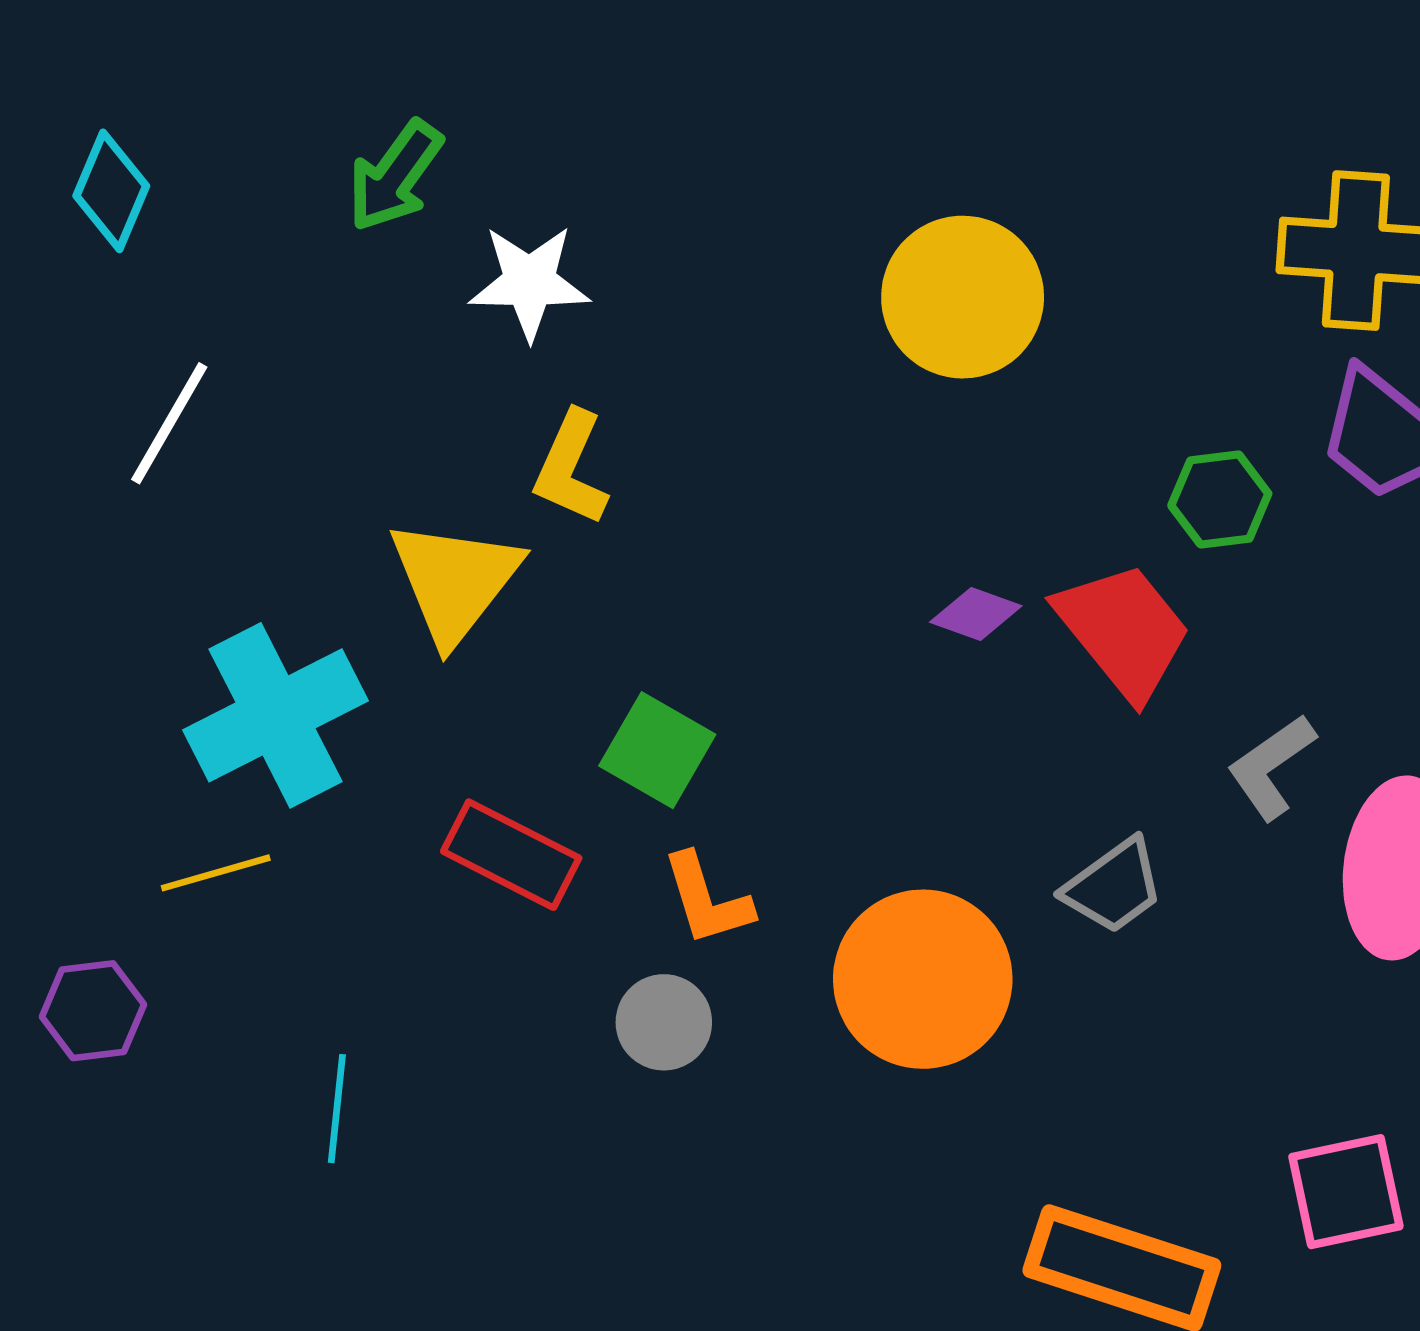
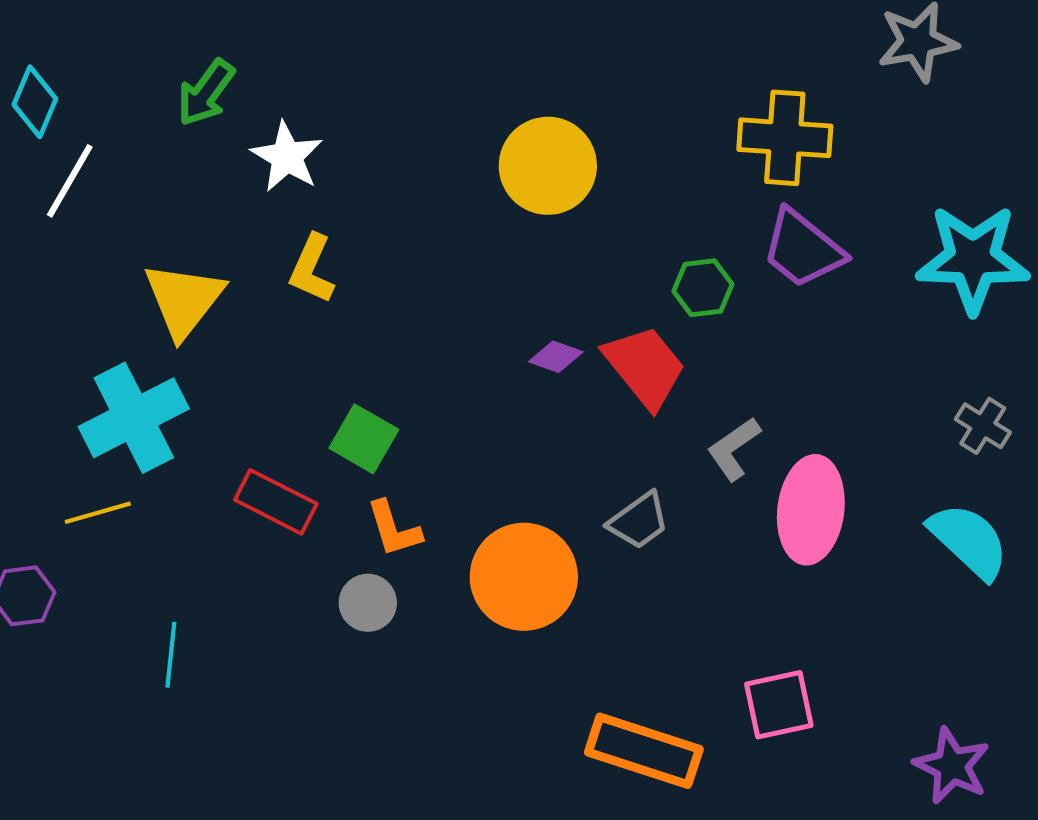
white star: (529, 282) -> (287, 157), turned 30
white line: (169, 423) -> (70, 181), moved
yellow triangle: (455, 581) -> (184, 300), moved

